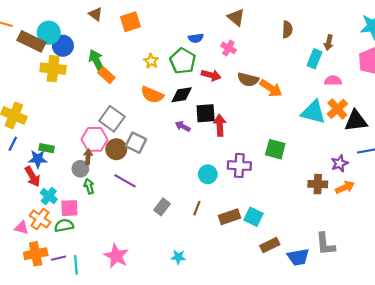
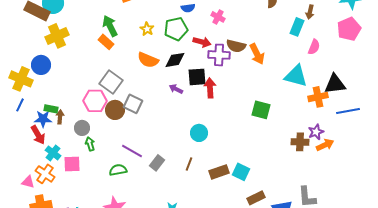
blue circle: (63, 46) -> (41, 65), moved
green arrow: (97, 61) -> (110, 26), moved
green pentagon: (183, 61) -> (176, 29), turned 30
yellow cross: (53, 69) -> (57, 36), turned -30
pink semicircle: (333, 81) -> (314, 47), turned 112
orange arrow: (271, 88) -> (257, 54), turned 30
orange cross: (337, 109) -> (318, 97), moved, turned 30
brown arrow: (88, 157) -> (60, 117), moved
purple star: (340, 163) -> (316, 132), moved
purple cross: (239, 166) -> (219, 55), moved
purple line: (125, 181) -> (132, 151), moved
green semicircle: (64, 225) -> (118, 170), moved

